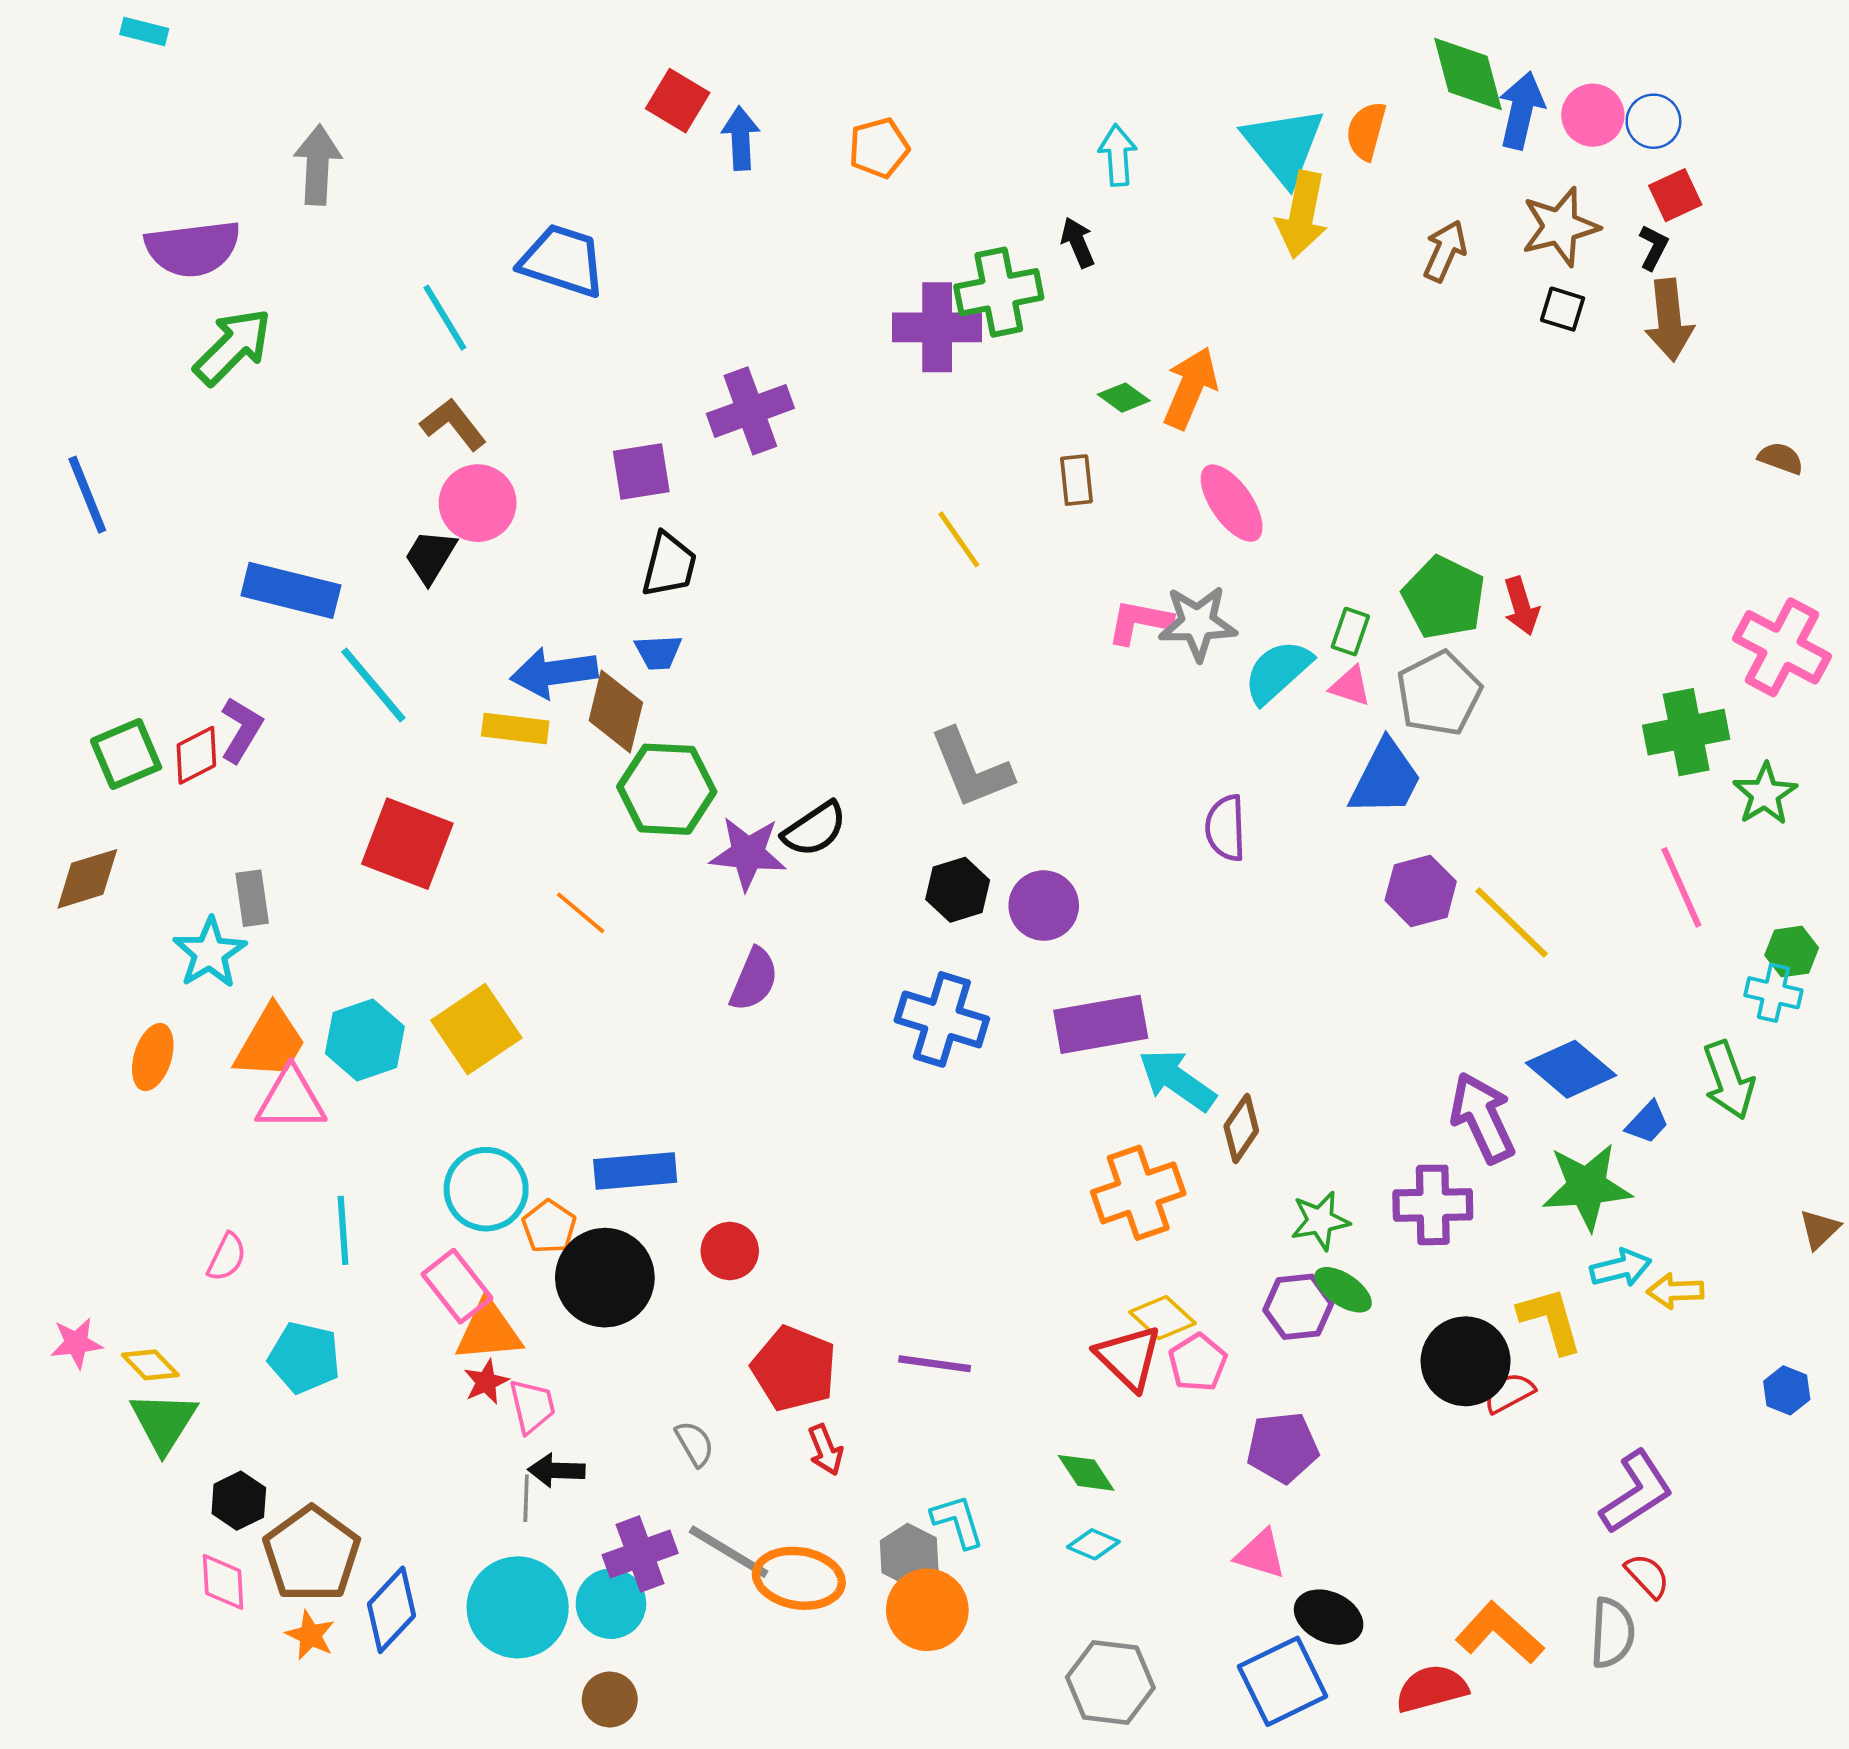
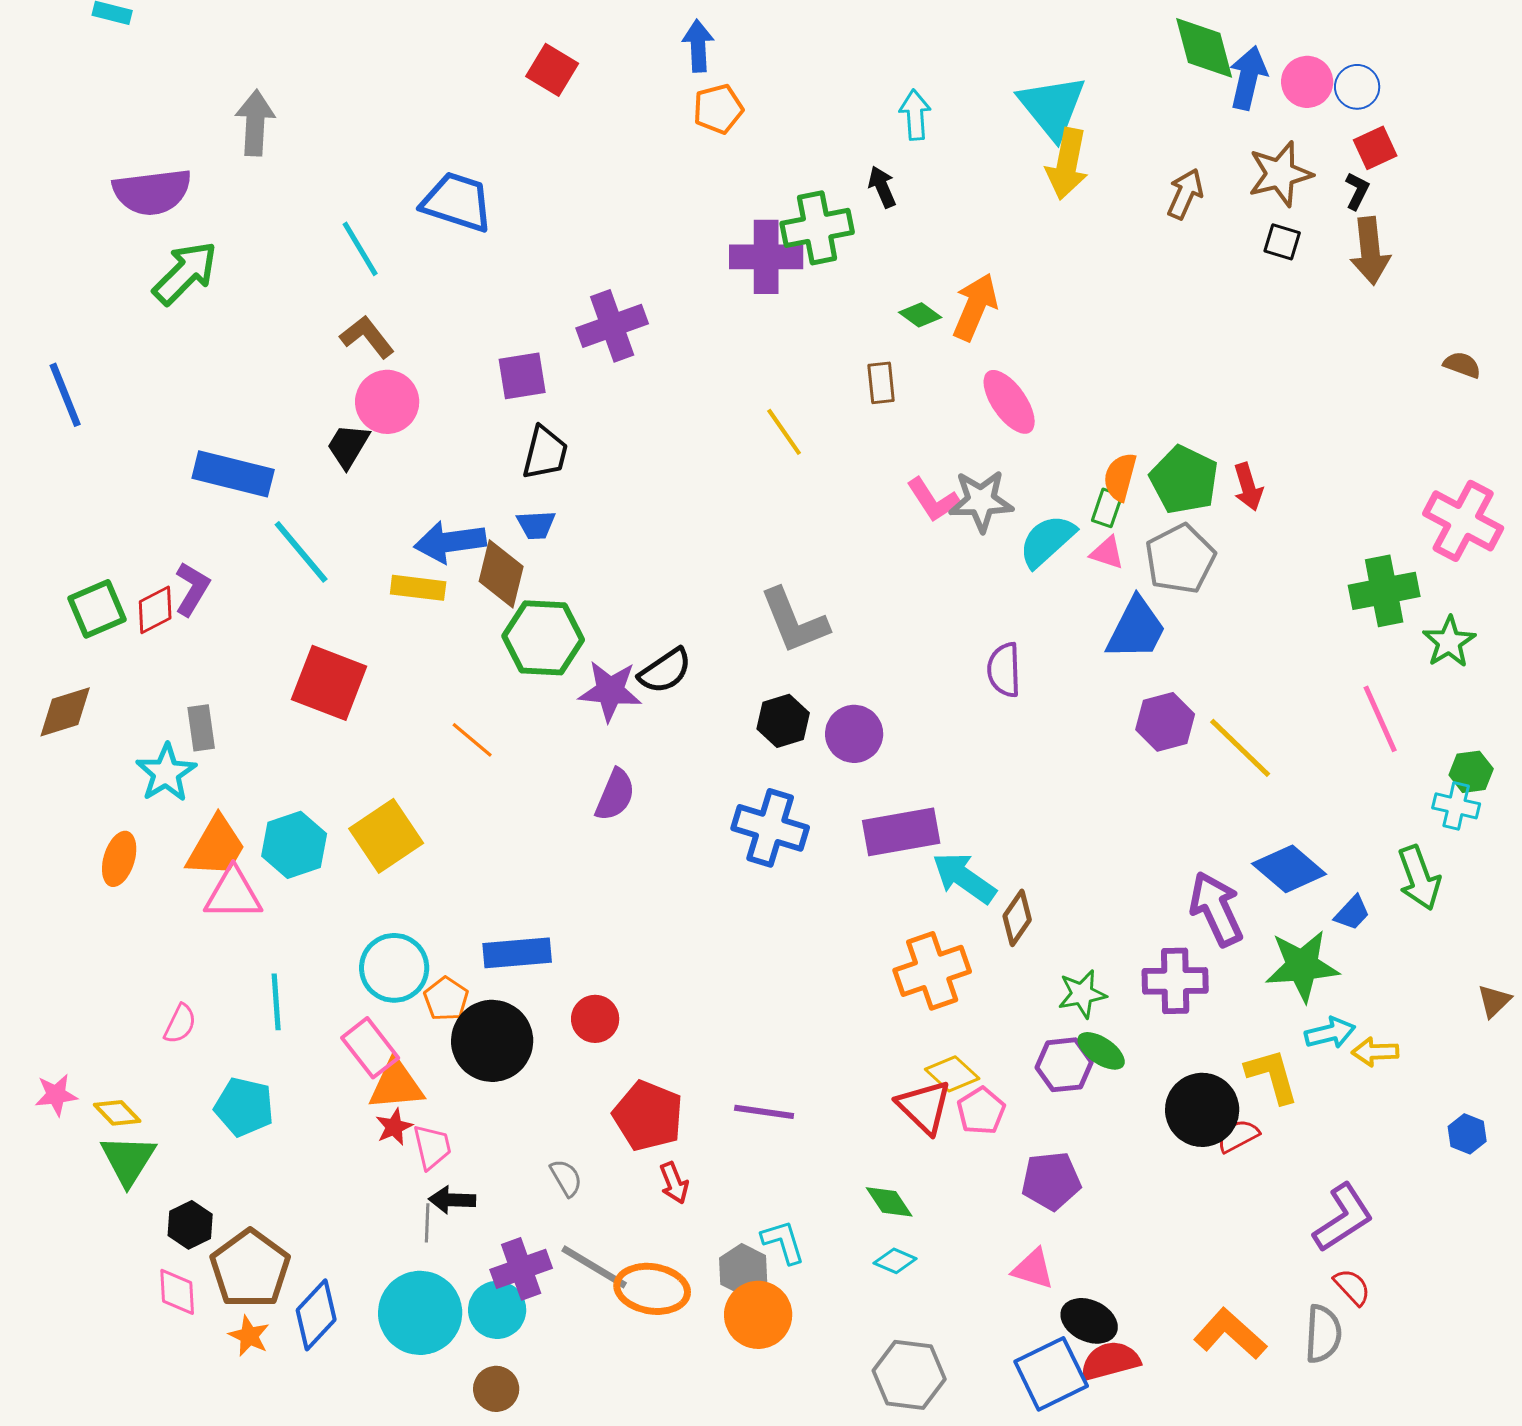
orange semicircle: (1366, 131) -> (1120, 477), moved
blue arrow: (741, 138) -> (698, 46), moved
pink L-shape: (1139, 622) -> (933, 500), turned -134
red semicircle: (1432, 1689) -> (1110, 1361), moved

